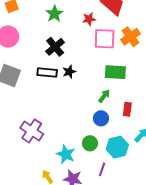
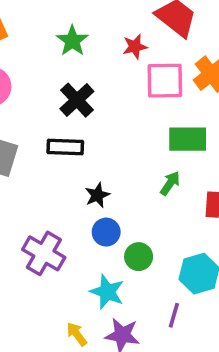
black star: (69, 72) -> (97, 195), moved
blue circle: (101, 118) -> (106, 232), moved
green circle: (90, 143) -> (139, 257), moved

